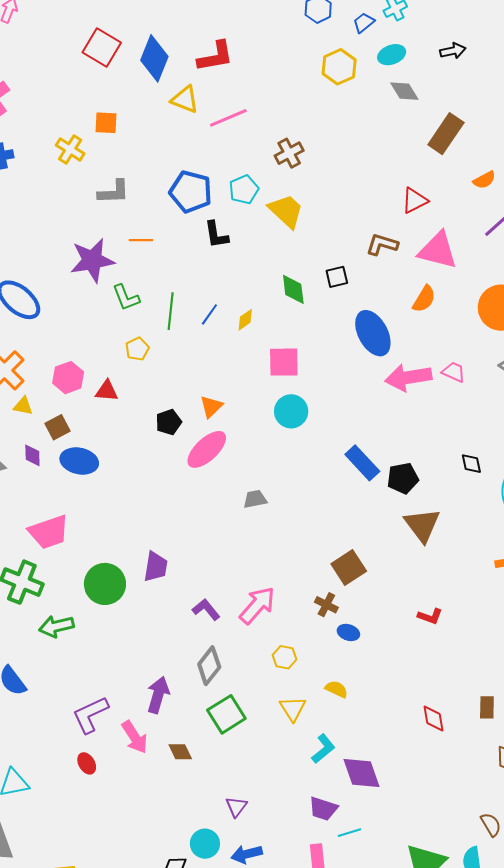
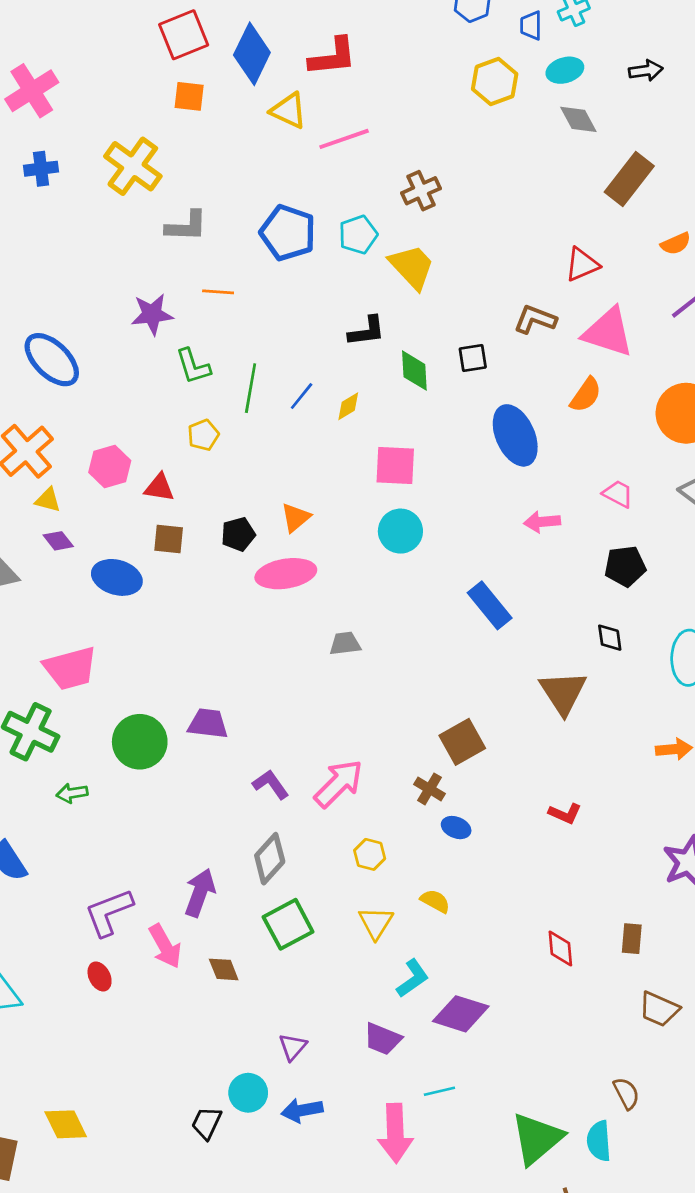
blue trapezoid: (364, 23) -> (531, 26), turned -55
red square: (102, 48) -> (184, 35), turned 33
orange square: (106, 123) -> (189, 96), moved
yellow cross: (70, 149) -> (133, 166), size x1.5
black L-shape: (216, 235) -> (367, 331), moved, turned -92
purple star: (92, 260) -> (152, 314), size x0.7
pink arrow: (408, 377) -> (542, 522), moved, size x0.6
brown square: (57, 427) -> (169, 539), moved, turned 30
pink ellipse: (207, 449) -> (286, 574), turned 30
purple diamond: (32, 455) -> (58, 541), moved, turned -40
black diamond: (471, 464) -> (610, 638), moved
black pentagon: (403, 478) -> (625, 566), moved
purple trapezoid: (156, 567) -> (208, 724), turned -96
green arrow: (56, 626) -> (72, 793), size x0.7
purple diamond: (362, 773) -> (461, 1014), turned -57
purple trapezoid: (323, 809) -> (382, 1039), moved

